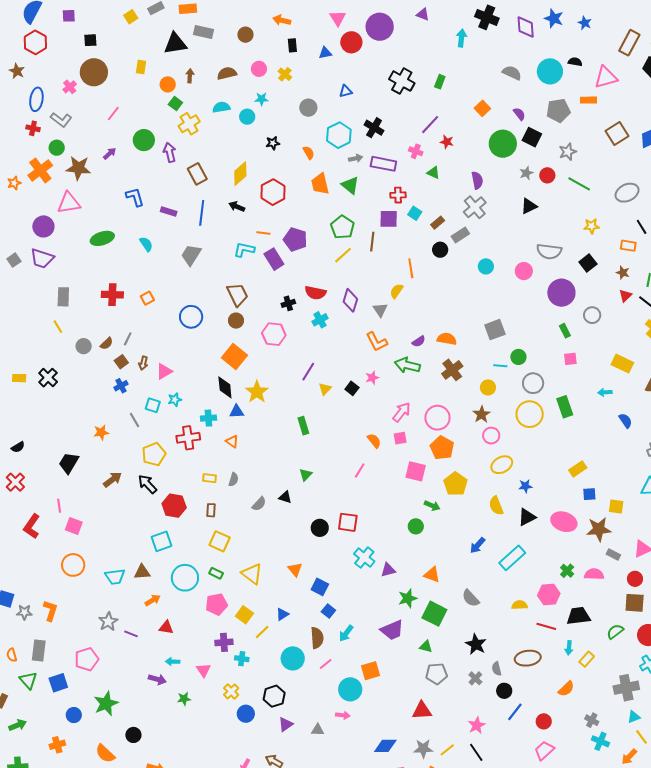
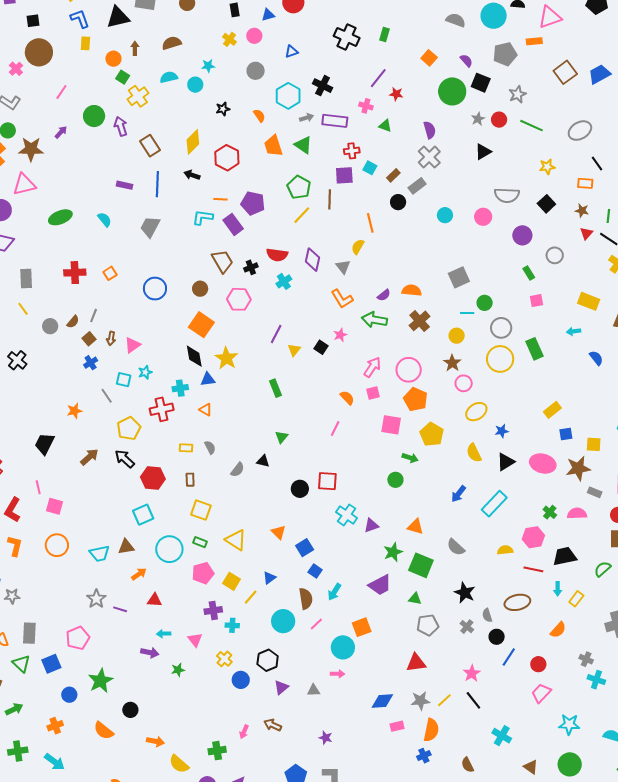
pink circle: (259, 69) -> (254, 36), moved
blue L-shape: (135, 197) -> (80, 19), moved
purple circle: (561, 293) -> (522, 235), size x0.7
brown trapezoid: (237, 295) -> (222, 261), moved
gray semicircle: (233, 479) -> (210, 447), turned -40
blue square: (320, 587) -> (305, 548), turned 36
orange L-shape: (50, 611) -> (15, 546), moved

